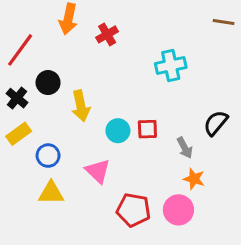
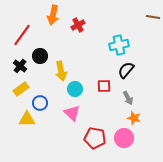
black semicircle: (216, 123) -> (126, 70), moved
cyan circle: (118, 131) -> (75, 89), moved
yellow triangle: (51, 193) -> (27, 119), moved

